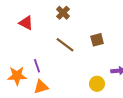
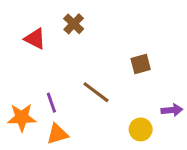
brown cross: (63, 13) -> (74, 24), moved
brown line: (65, 45) -> (96, 92), moved

